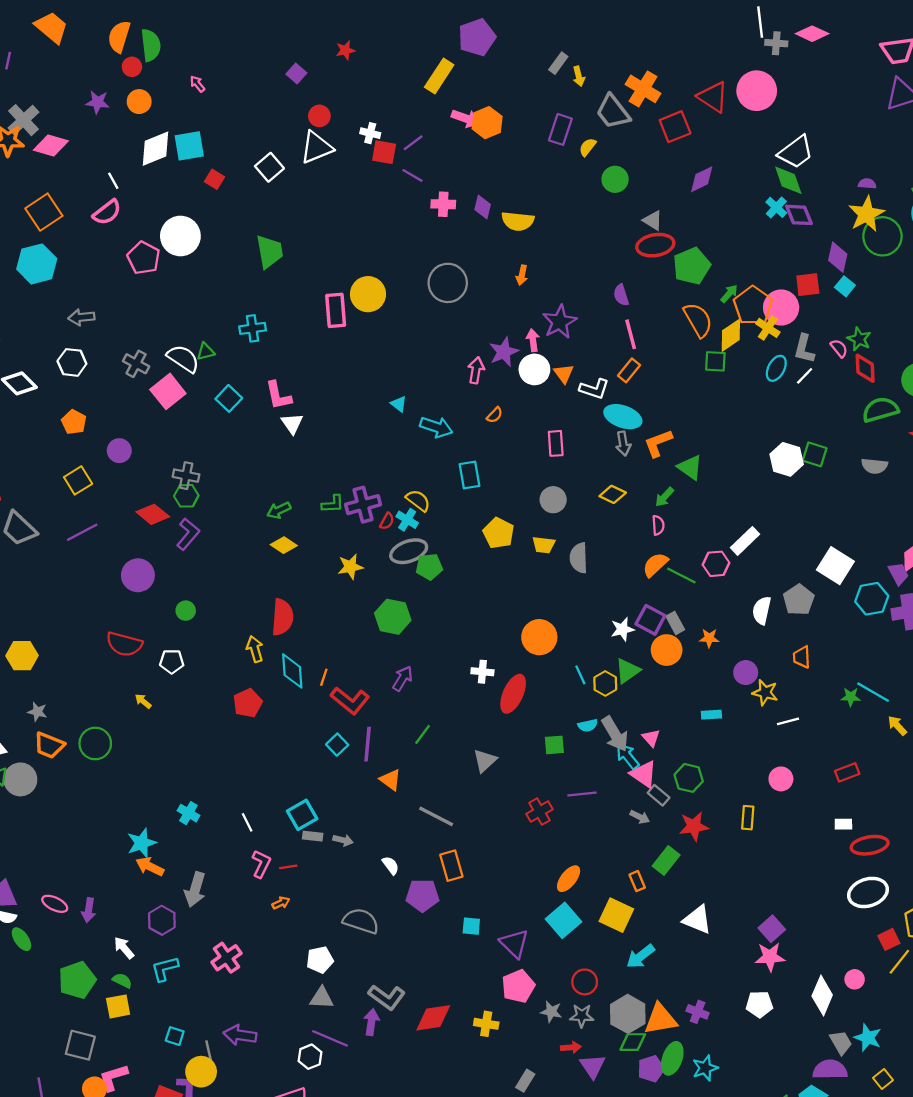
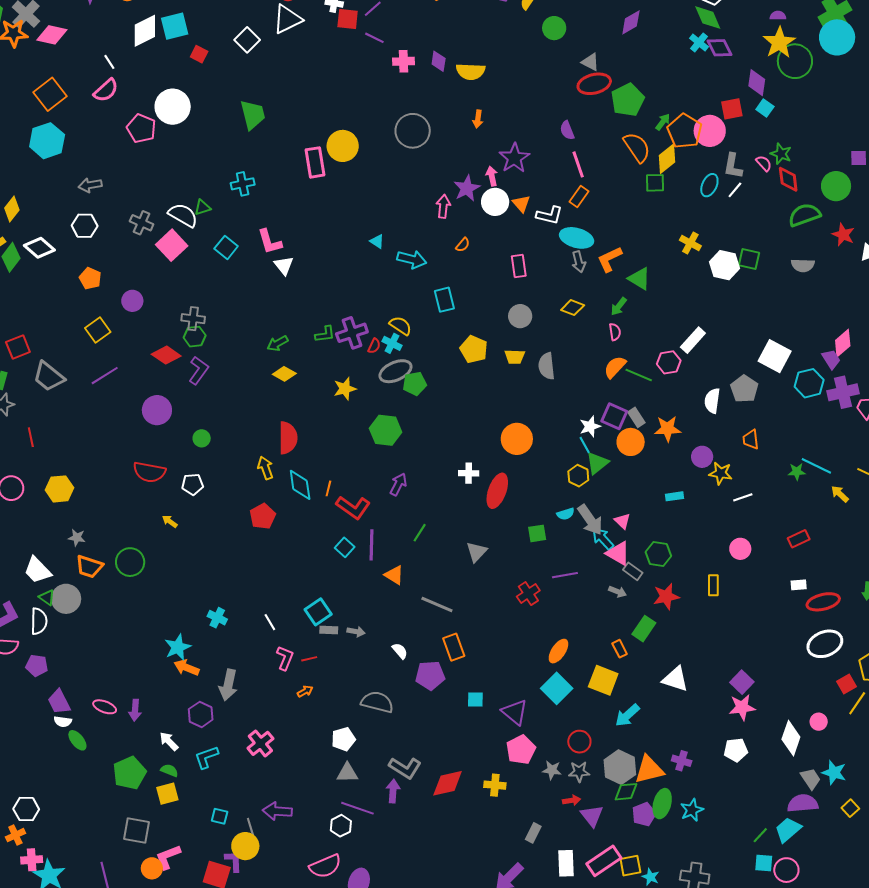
yellow cross: (768, 328) -> (690, 243), moved
orange star: (709, 638) -> (668, 429), size x1.5
cyan line: (580, 675) -> (585, 445), moved

